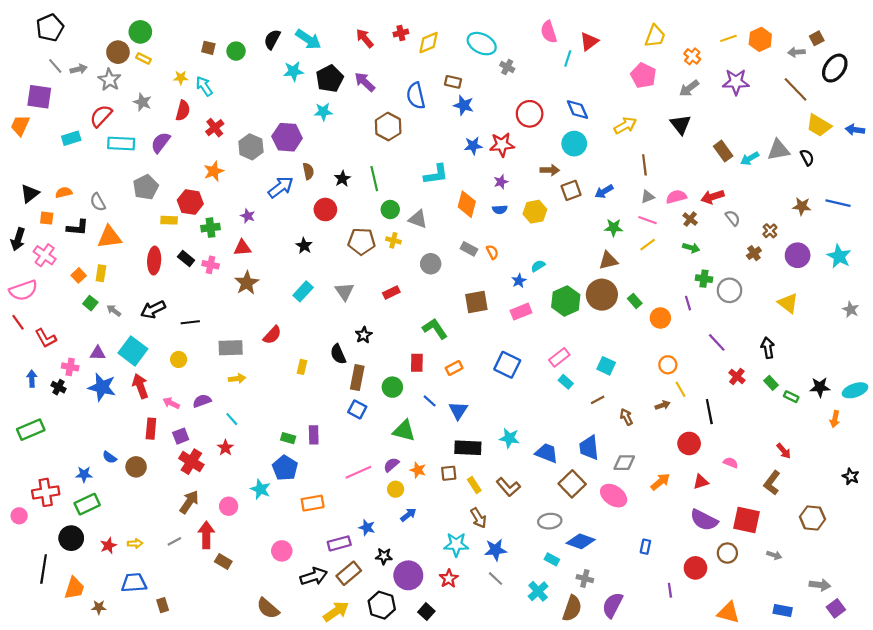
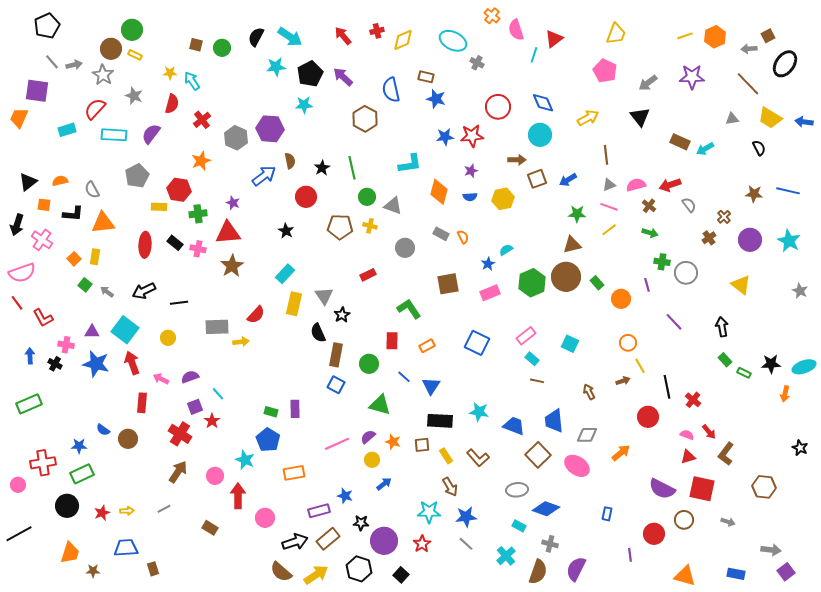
orange cross: (692, 56) -> (492, 16), moved
gray triangle: (778, 150) -> (732, 119), moved, size x0.6
brown rectangle: (723, 151) -> (680, 142), turned -30
red triangle: (242, 248) -> (228, 233), size x1.5
gray triangle: (345, 291) -> (324, 296), moved
yellow rectangle: (302, 367) -> (294, 304), moved, size x1.6
red cross: (737, 376) -> (693, 400), moved
yellow arrow: (237, 379) -> (241, 342), moved
brown line: (598, 400) -> (537, 381), moved, turned 40
purple square: (181, 436) -> (195, 407), moved
red arrow: (784, 451) -> (709, 432), moved
red triangle: (701, 482) -> (688, 457), moved
red arrow: (206, 535) -> (238, 496), moved
black line: (44, 569) -> (19, 534), moved, turned 52
brown semicircle: (268, 608) -> (281, 572), moved

